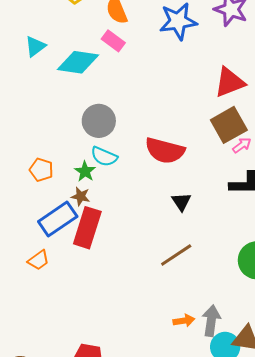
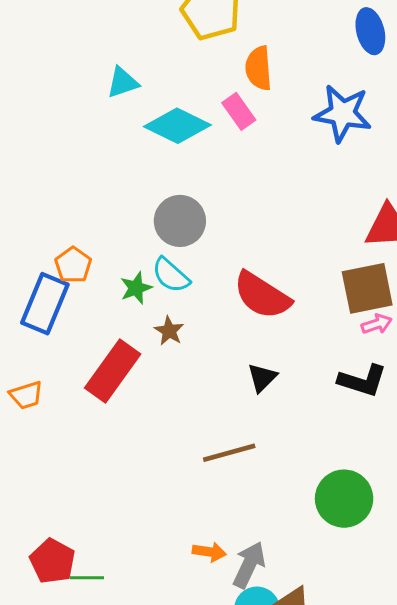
brown star: (81, 196) -> (169, 331), moved
blue rectangle: (58, 219) -> (45, 304), moved, turned -51

